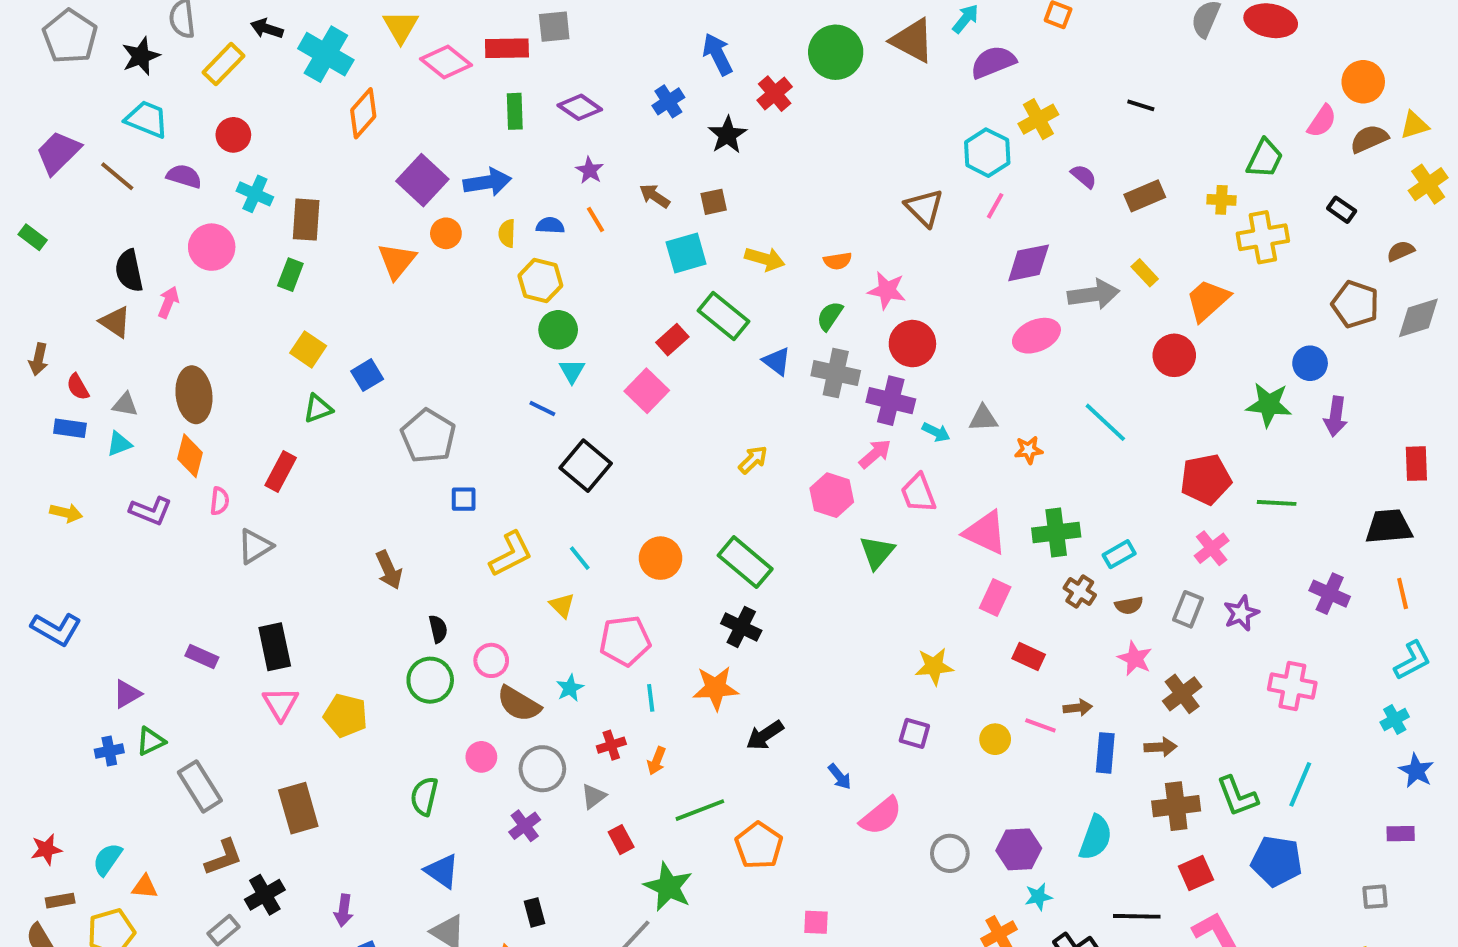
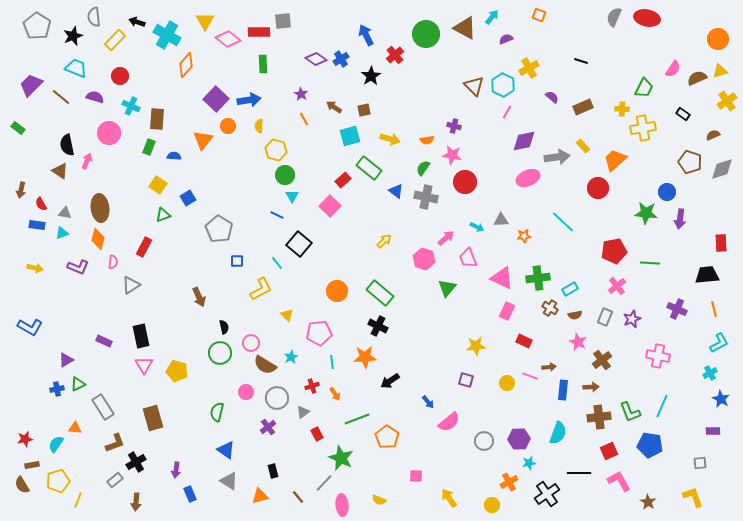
purple semicircle: (993, 62) -> (506, 39), size x0.6
orange circle: (1363, 82) -> (718, 39), moved
purple diamond: (580, 107) -> (316, 59), moved
brown triangle: (924, 208) -> (474, 86), moved
blue semicircle: (550, 225) -> (174, 156), moved
purple cross: (891, 401) -> (454, 126), moved, size x0.6
cyan line: (580, 558) -> (277, 263), moved
orange arrow: (657, 761) -> (335, 394), turned -56
orange triangle: (145, 887) -> (75, 428), moved

